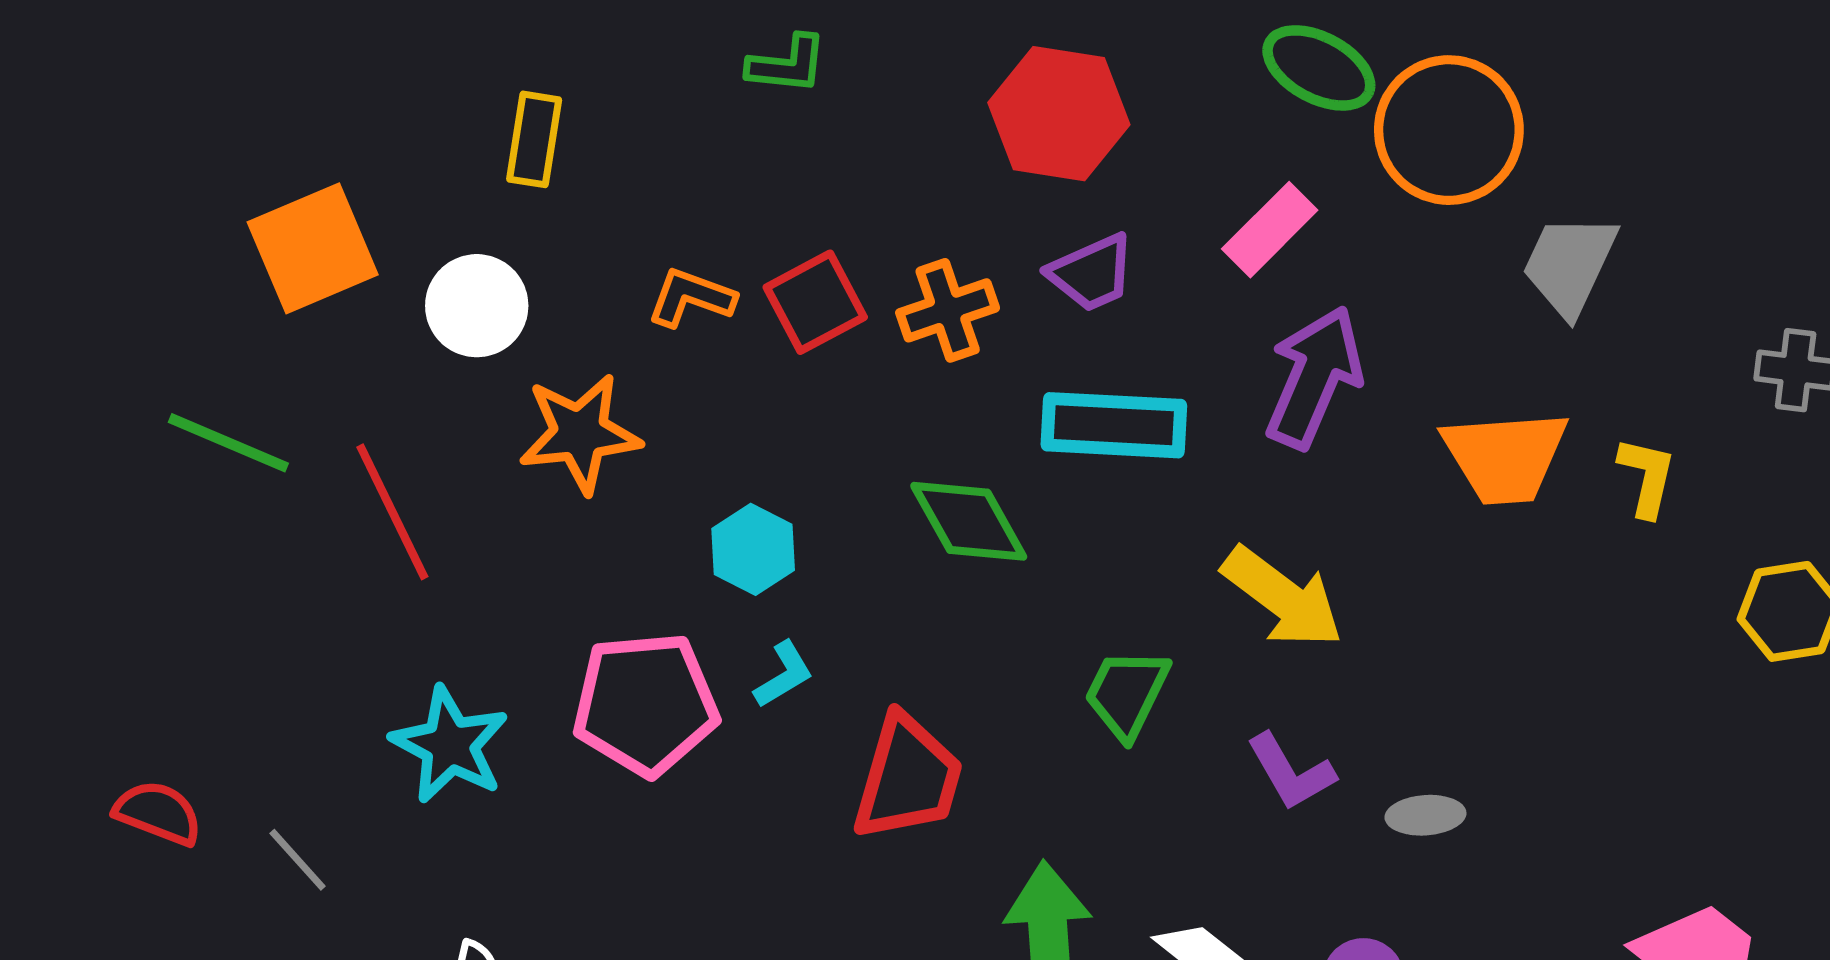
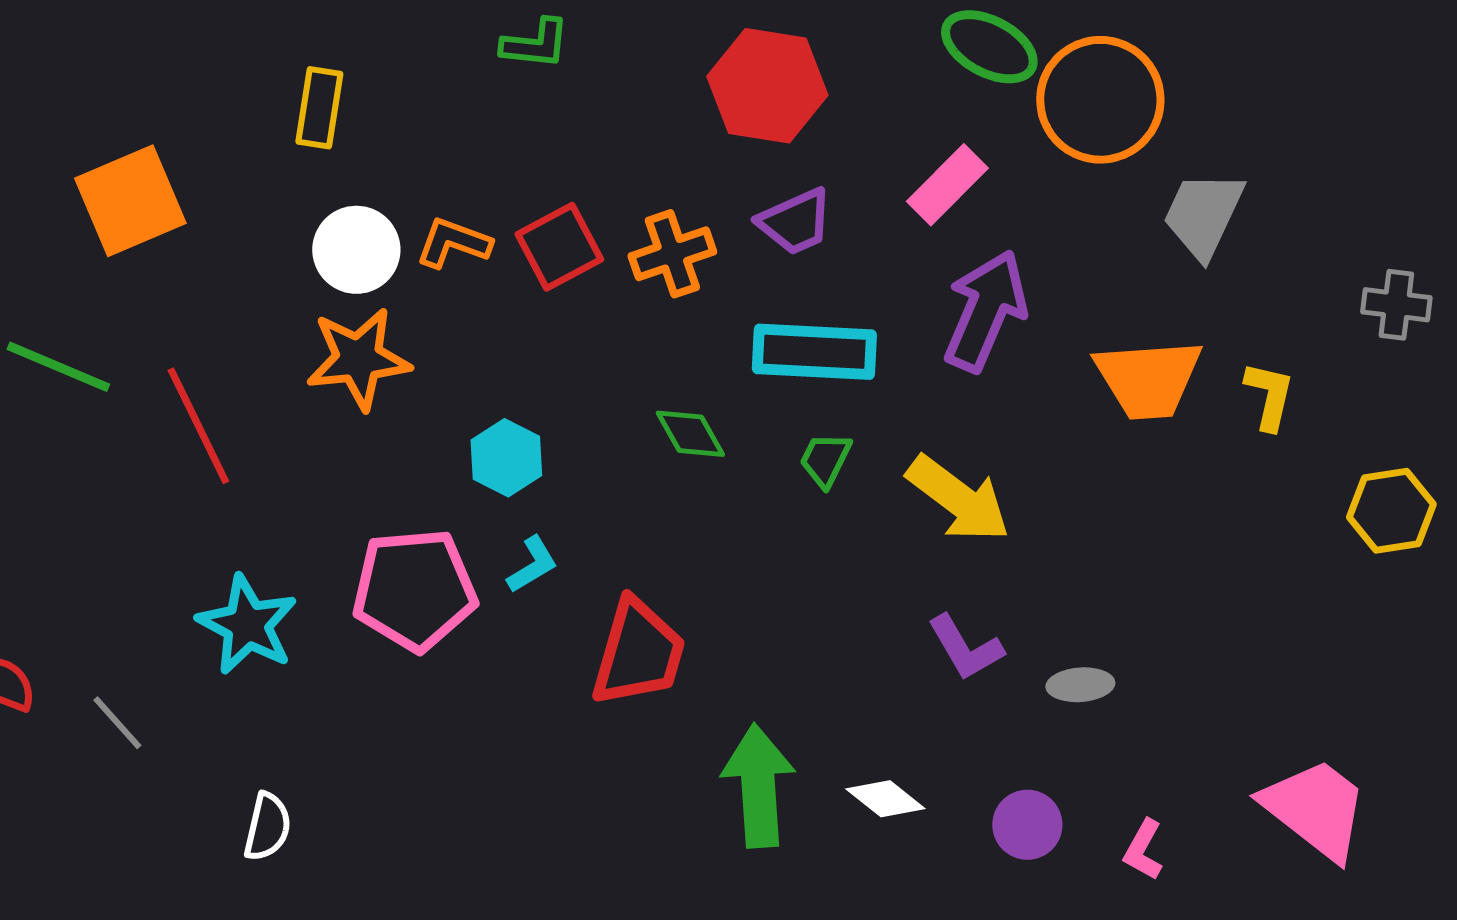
white circle: (477, 306) -> (356, 250), moved
green diamond: (969, 521) -> (690, 434), size x0.7
green trapezoid: (1127, 693) -> (825, 460), moved, size x0.7

